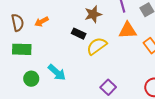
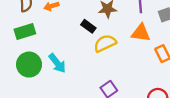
green rectangle: (22, 49) -> (25, 32), turned -30
green circle: (31, 79) -> (29, 65), size x1.5

